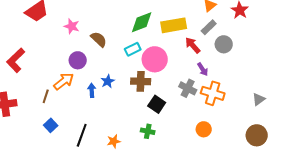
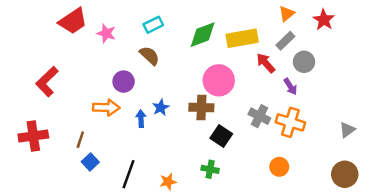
pink star: (72, 26) -> (106, 33), moved
cyan rectangle: (133, 49) -> (153, 25), moved
purple arrow: (203, 69) -> (290, 87), moved
orange arrow: (64, 81) -> (106, 108), turned 40
brown line: (46, 96) -> (80, 140), moved

